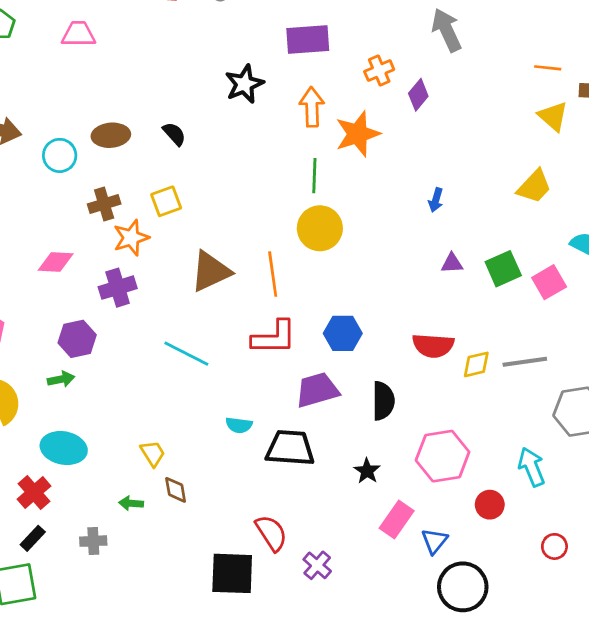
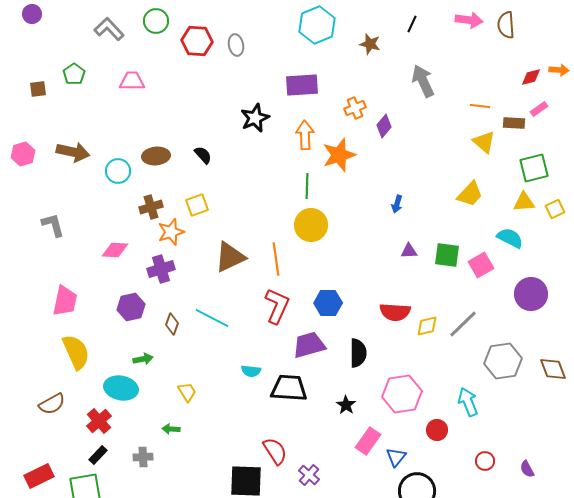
gray arrow: (447, 30) -> (423, 81), moved
green square: (503, 269) -> (447, 255), turned 32
red L-shape: (274, 337) -> (277, 306), turned -66
gray line: (525, 362) -> (463, 324), turned -36
green arrow: (61, 379) -> (143, 359), moved
brown diamond: (176, 490) -> (172, 324), moved, turned 30

